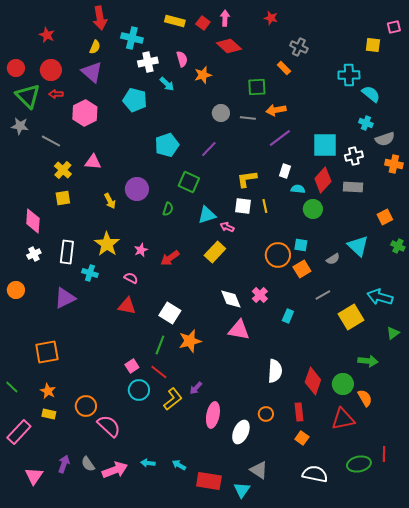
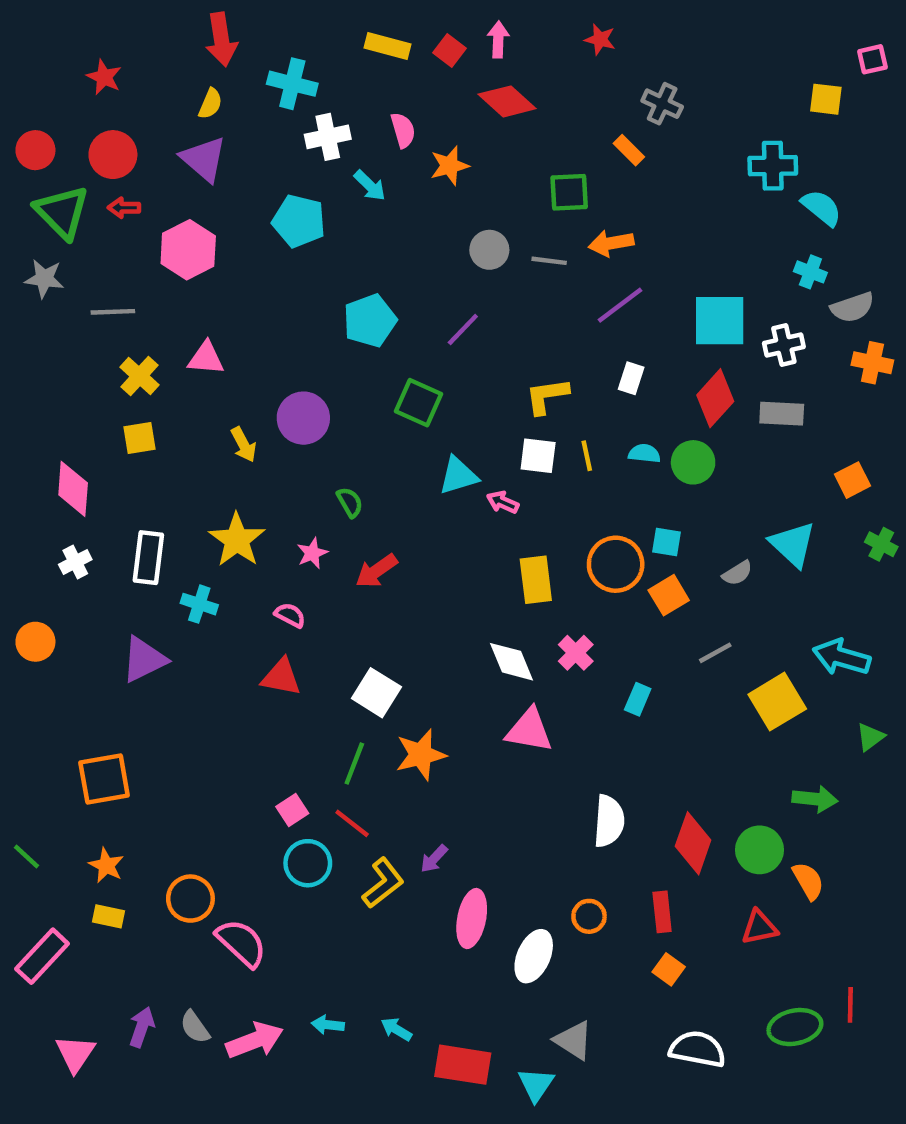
gray line: (51, 141) -> (113, 312), turned -30
cyan semicircle: (298, 189) -> (644, 453), moved
green semicircle: (168, 209) -> (350, 502), moved, turned -48
yellow rectangle: (215, 252) -> (536, 580), moved, turned -50
red triangle: (343, 419) -> (760, 927), size x0.7

